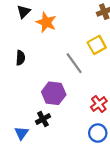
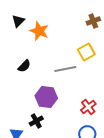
black semicircle: (20, 58) -> (24, 66), moved, turned 40
gray line: (74, 63) -> (65, 69), turned -65

